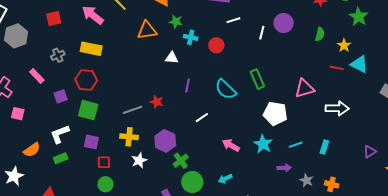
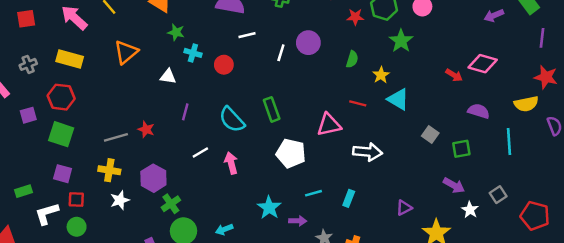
orange triangle: (147, 30) -> (126, 52), moved, turned -35
red line: (337, 68) -> (358, 103), moved
white L-shape: (60, 134) -> (47, 214), moved
cyan star: (263, 144) -> (269, 208), moved
pink arrow: (231, 145) -> (231, 163), moved, turned 42

